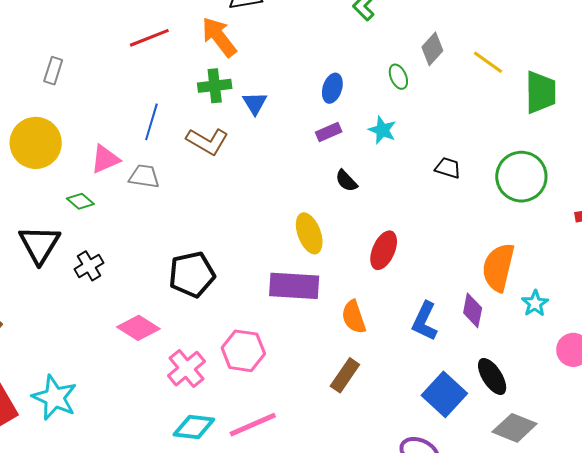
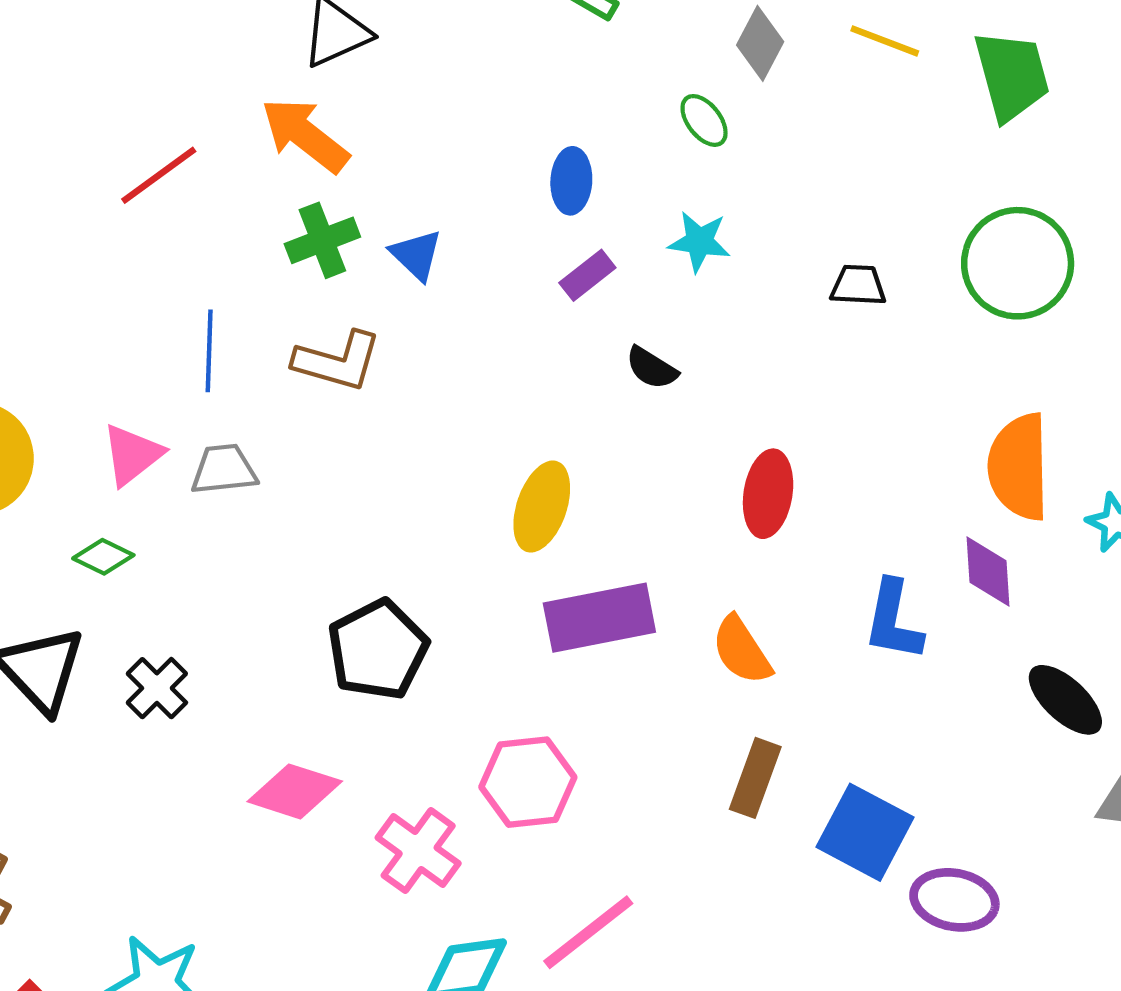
yellow ellipse: (309, 233) -> (542, 507), moved, turned 54
blue square: (444, 394) -> (865, 832), moved

